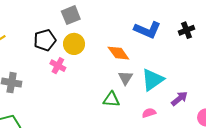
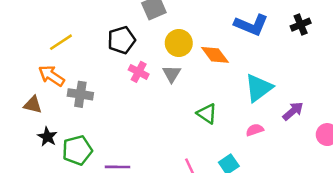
yellow circle: (74, 44) -> (179, 43), moved
gray triangle: (125, 78) -> (172, 74), moved
green triangle: (111, 99) -> (207, 114), turned 30

